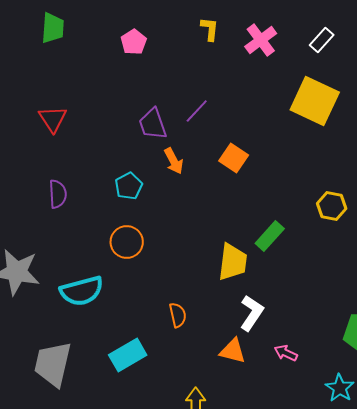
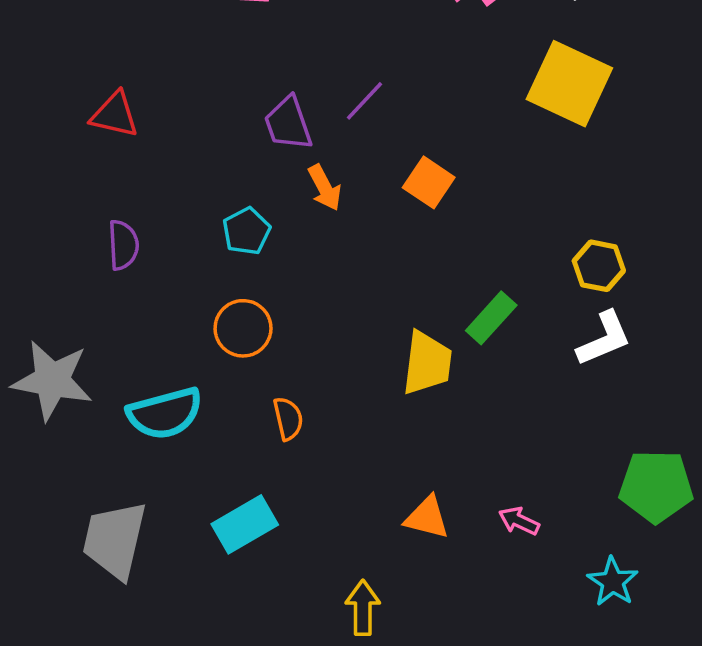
red triangle: (53, 119) -> (115, 115), turned -44
white L-shape: (252, 313) -> (604, 339), moved, turned 33
orange semicircle: (178, 315) -> (288, 419), moved

